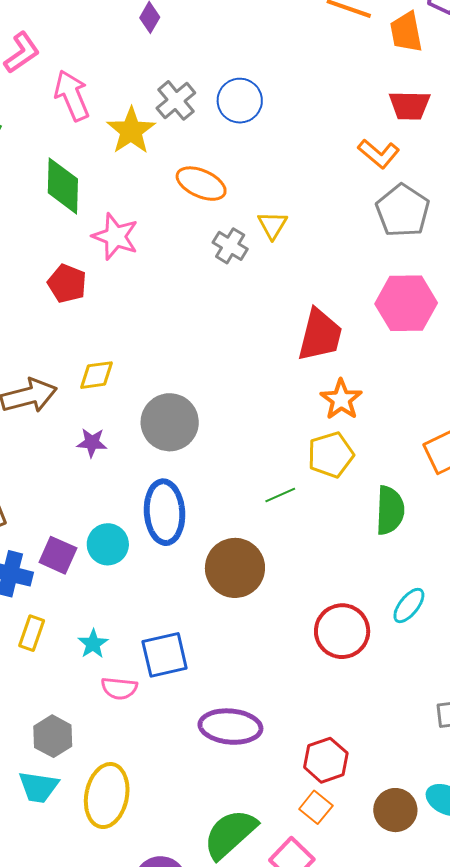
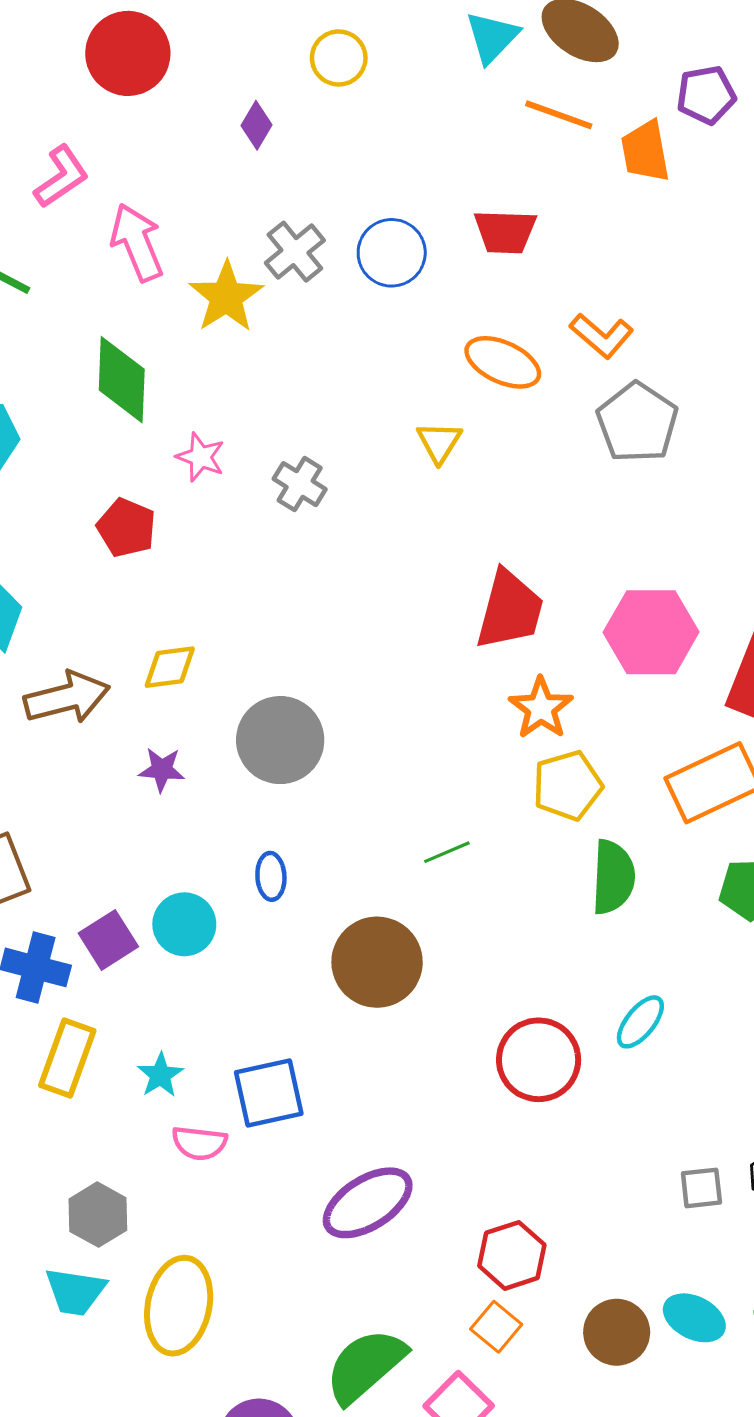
red trapezoid: (410, 105) -> (505, 232), moved
orange ellipse: (201, 184) -> (503, 362), moved
pink star: (115, 236) -> (201, 457), size x0.7
gray cross: (230, 246) -> (300, 484), moved
pink hexagon: (406, 303) -> (651, 632), moved
yellow pentagon: (331, 455) -> (568, 786), moved
blue ellipse: (165, 512) -> (271, 876), size x0.5
purple square: (58, 555) -> (108, 940), turned 33
yellow rectangle: (32, 633) -> (67, 1058), size x1.4
purple ellipse: (230, 727) -> (368, 1203), turned -38

